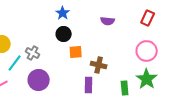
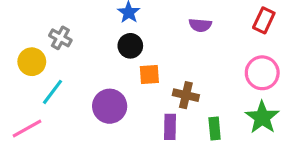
gray cross: (33, 53) -> (60, 38), moved
purple circle: (39, 80) -> (110, 106), moved
green rectangle: (125, 88) -> (215, 128), moved

